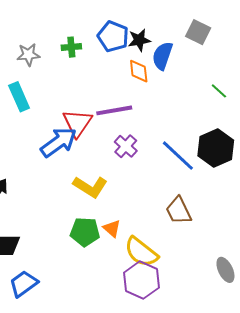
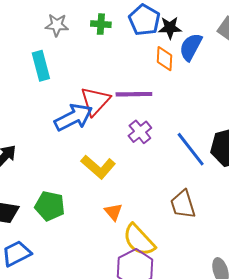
green pentagon: (85, 232) -> (50, 206), moved

